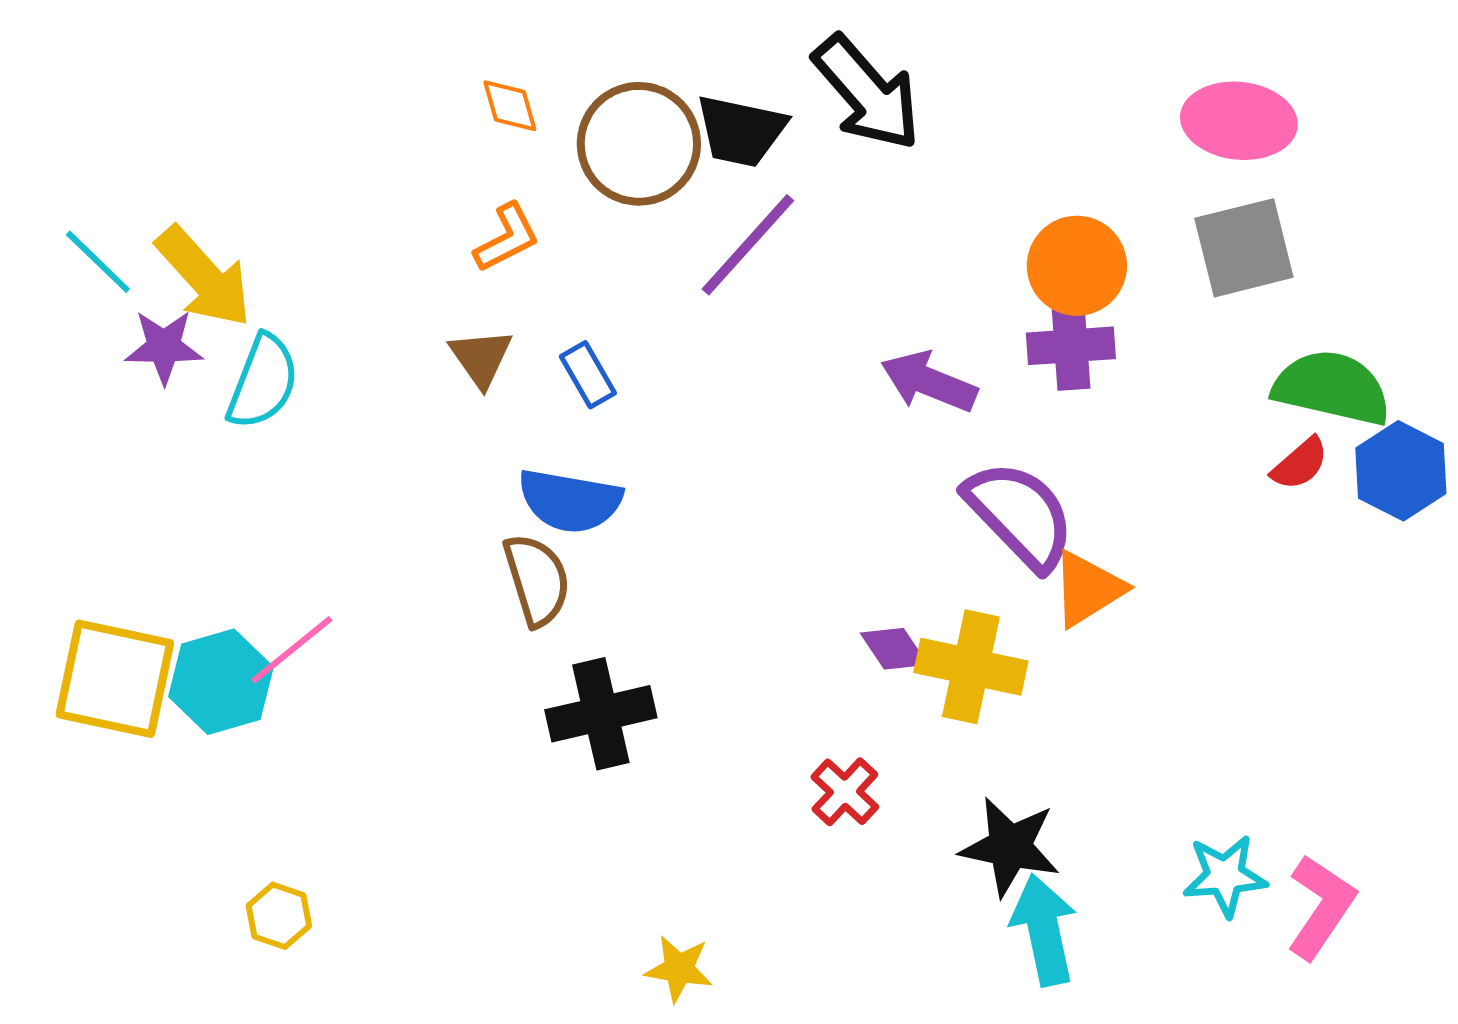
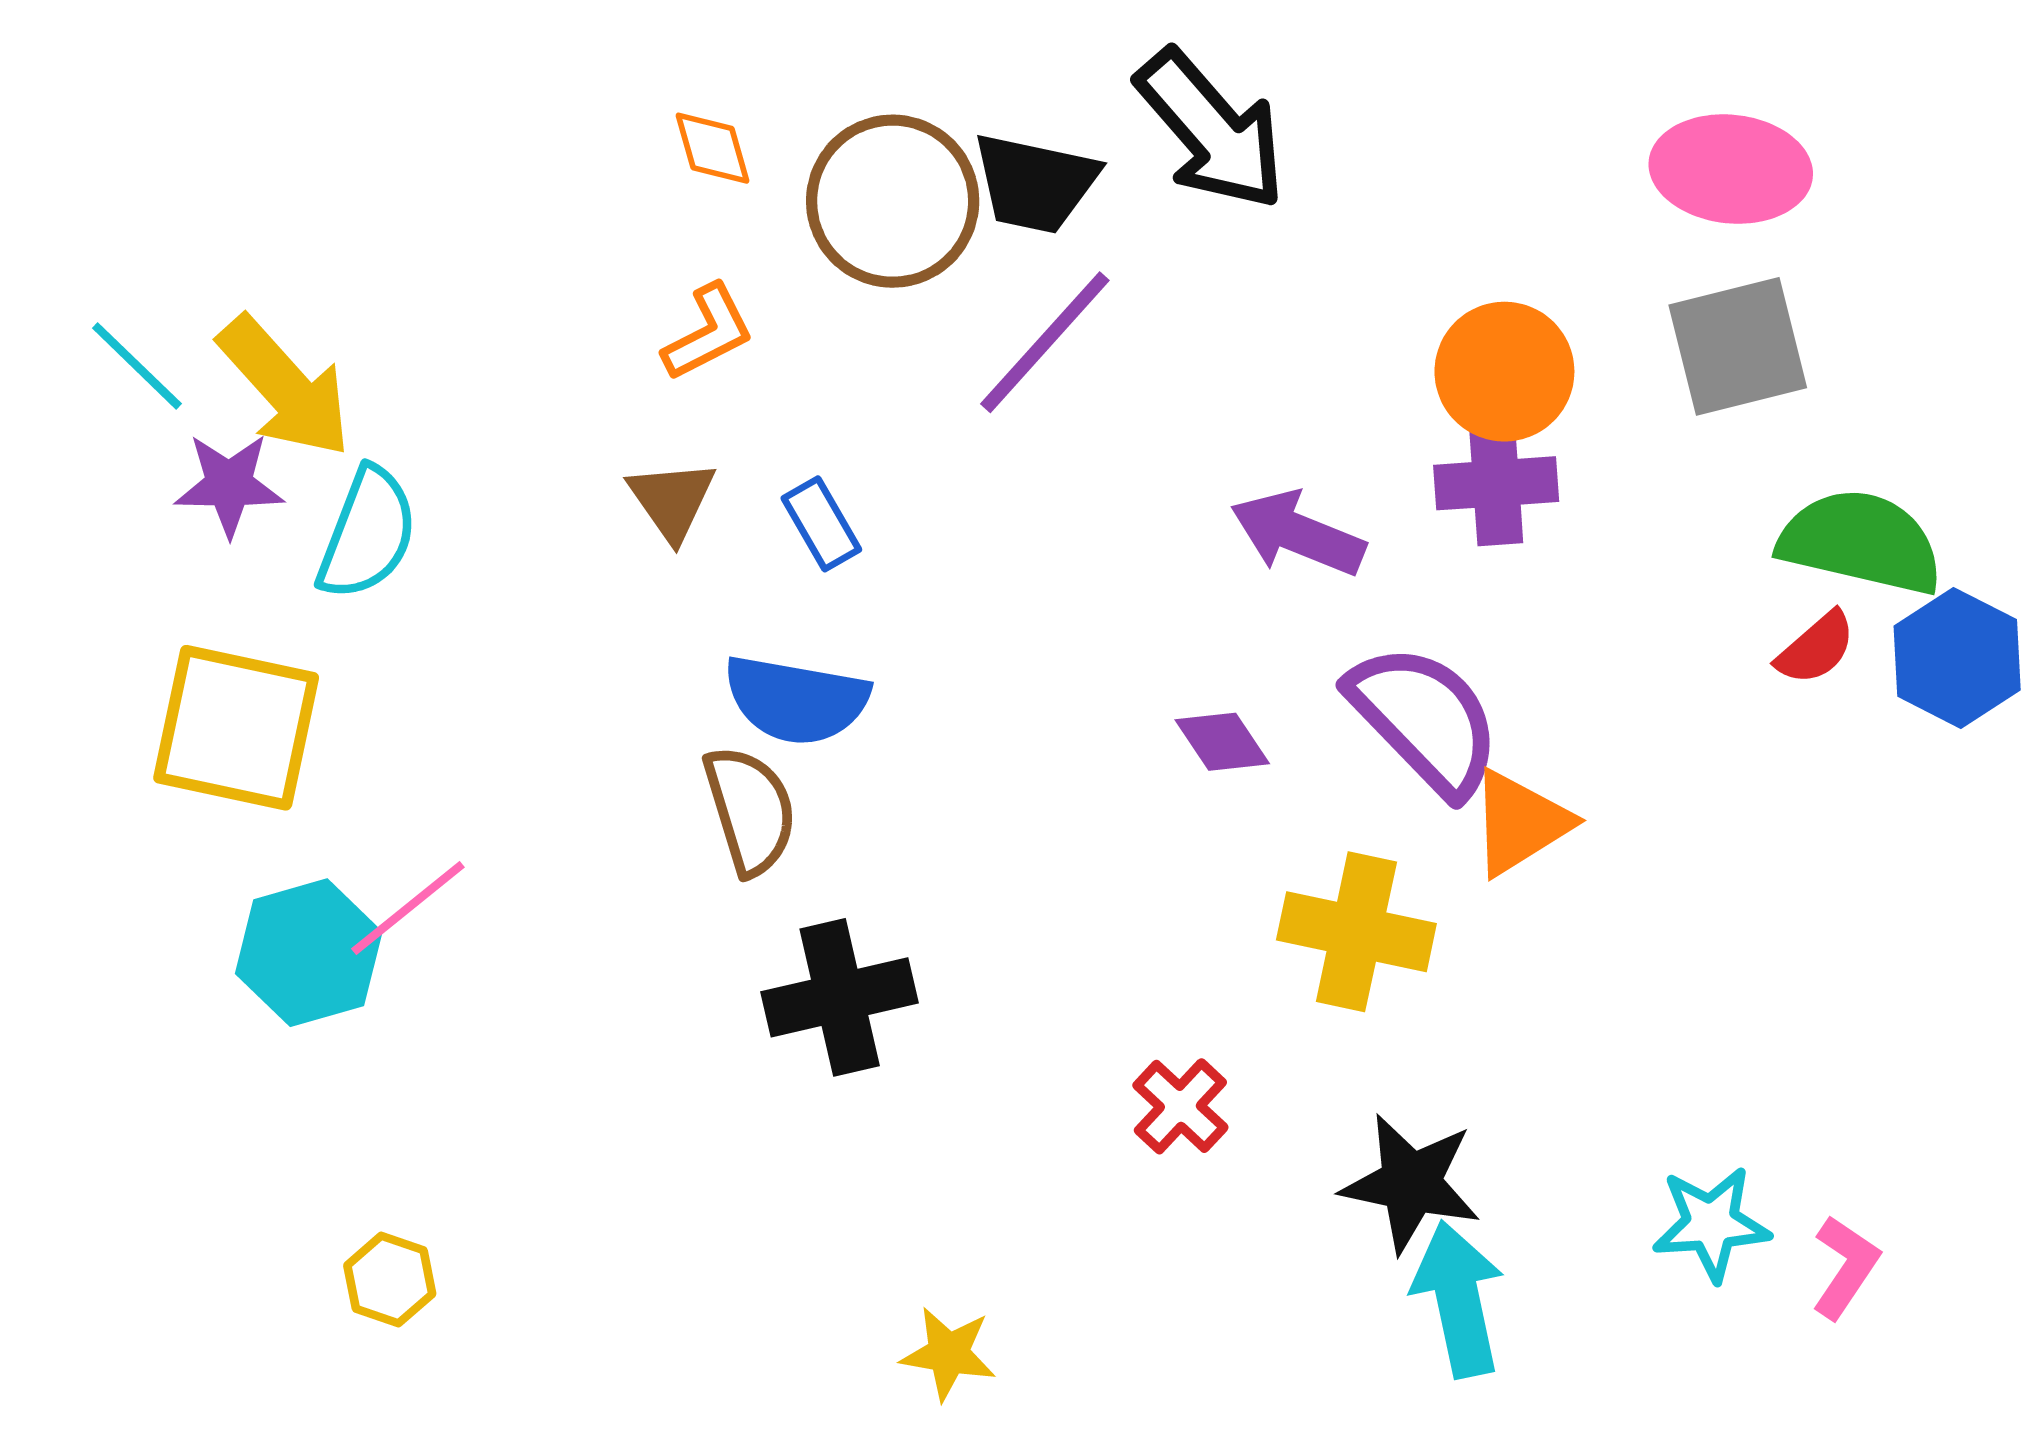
purple diamond: (894, 649) -> (1222, 742), moved
yellow square: (115, 679) -> (236, 728), moved
pink L-shape: (1321, 907) -> (1845, 1267), size x0.7

